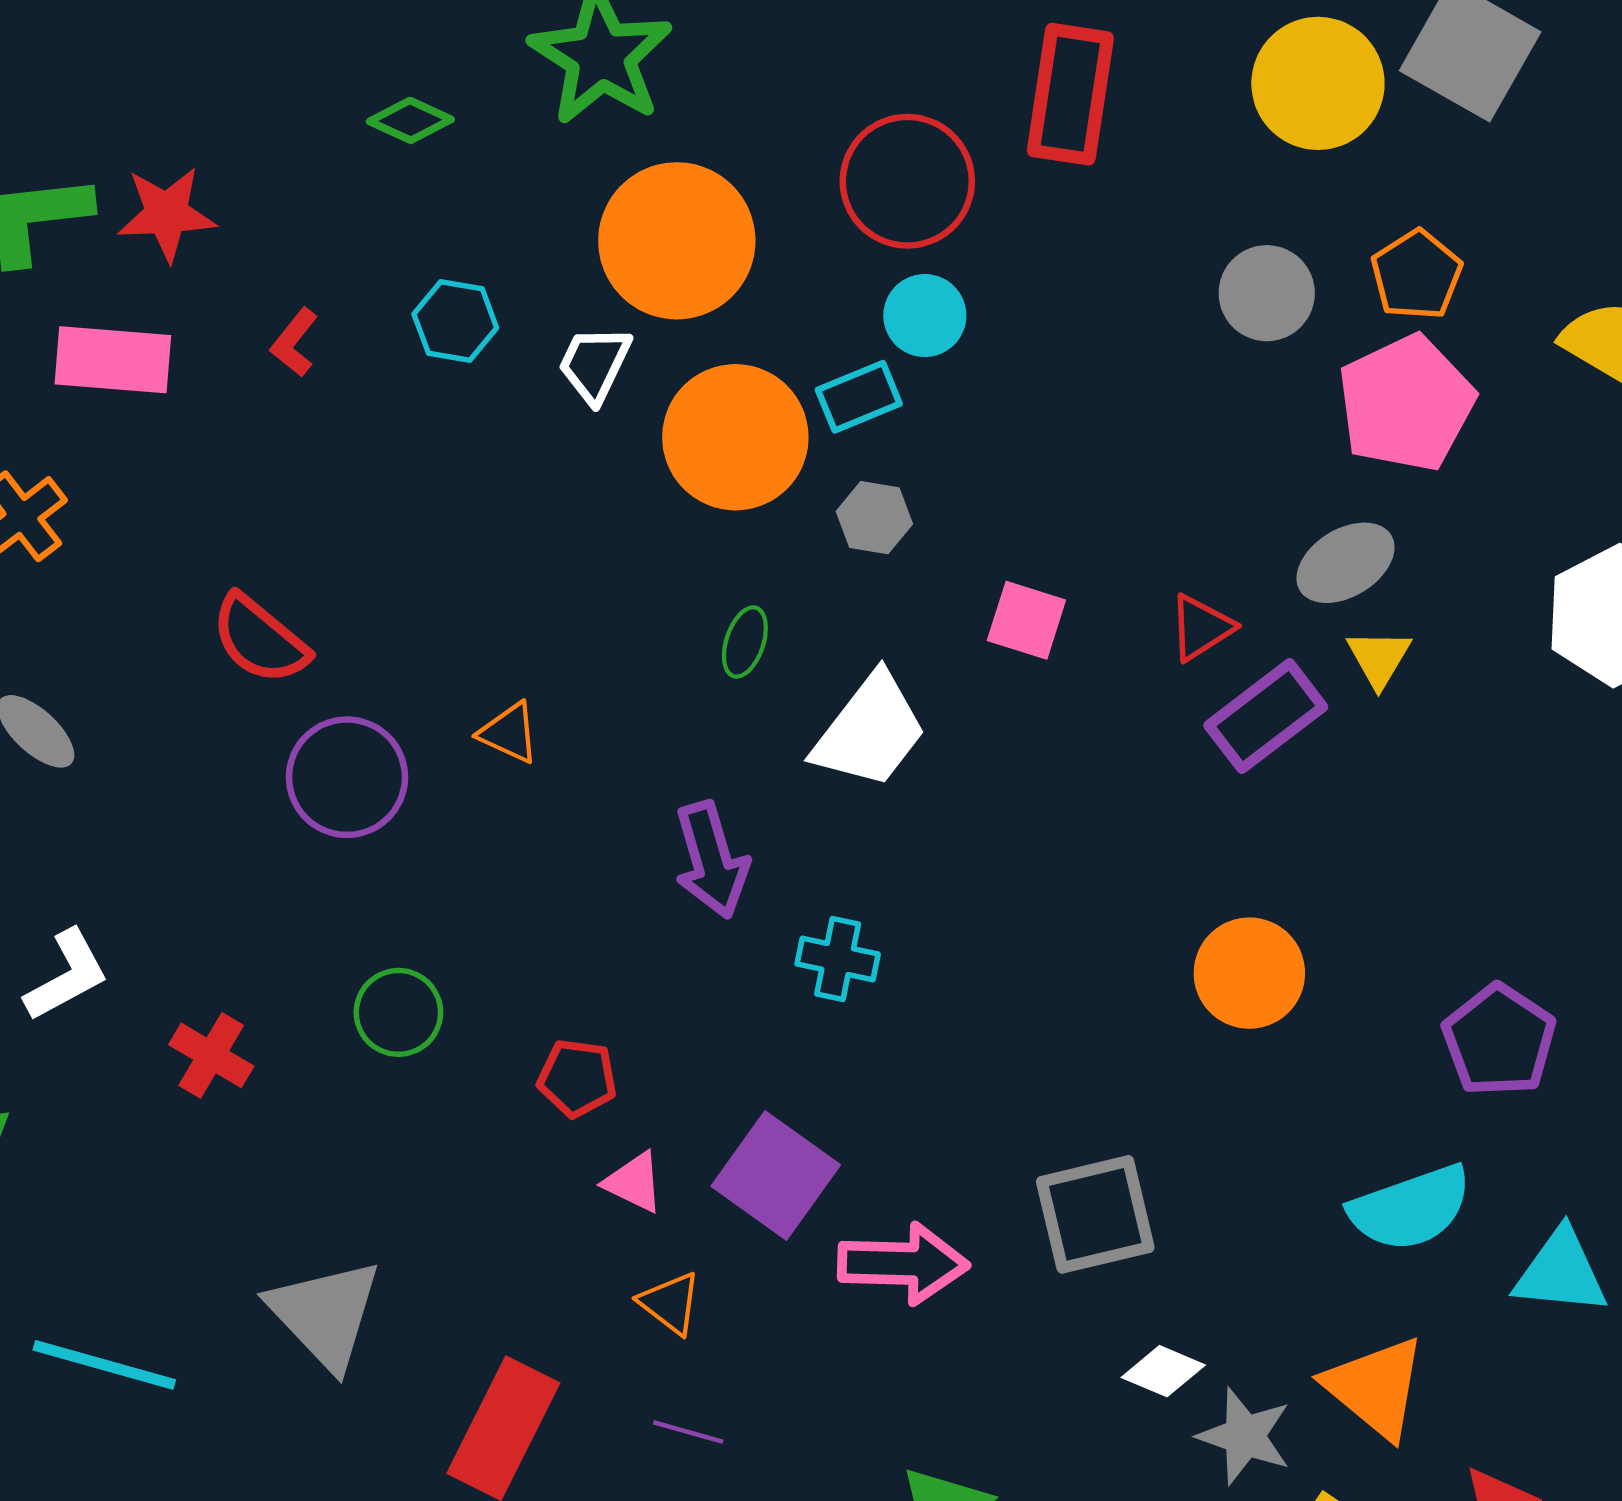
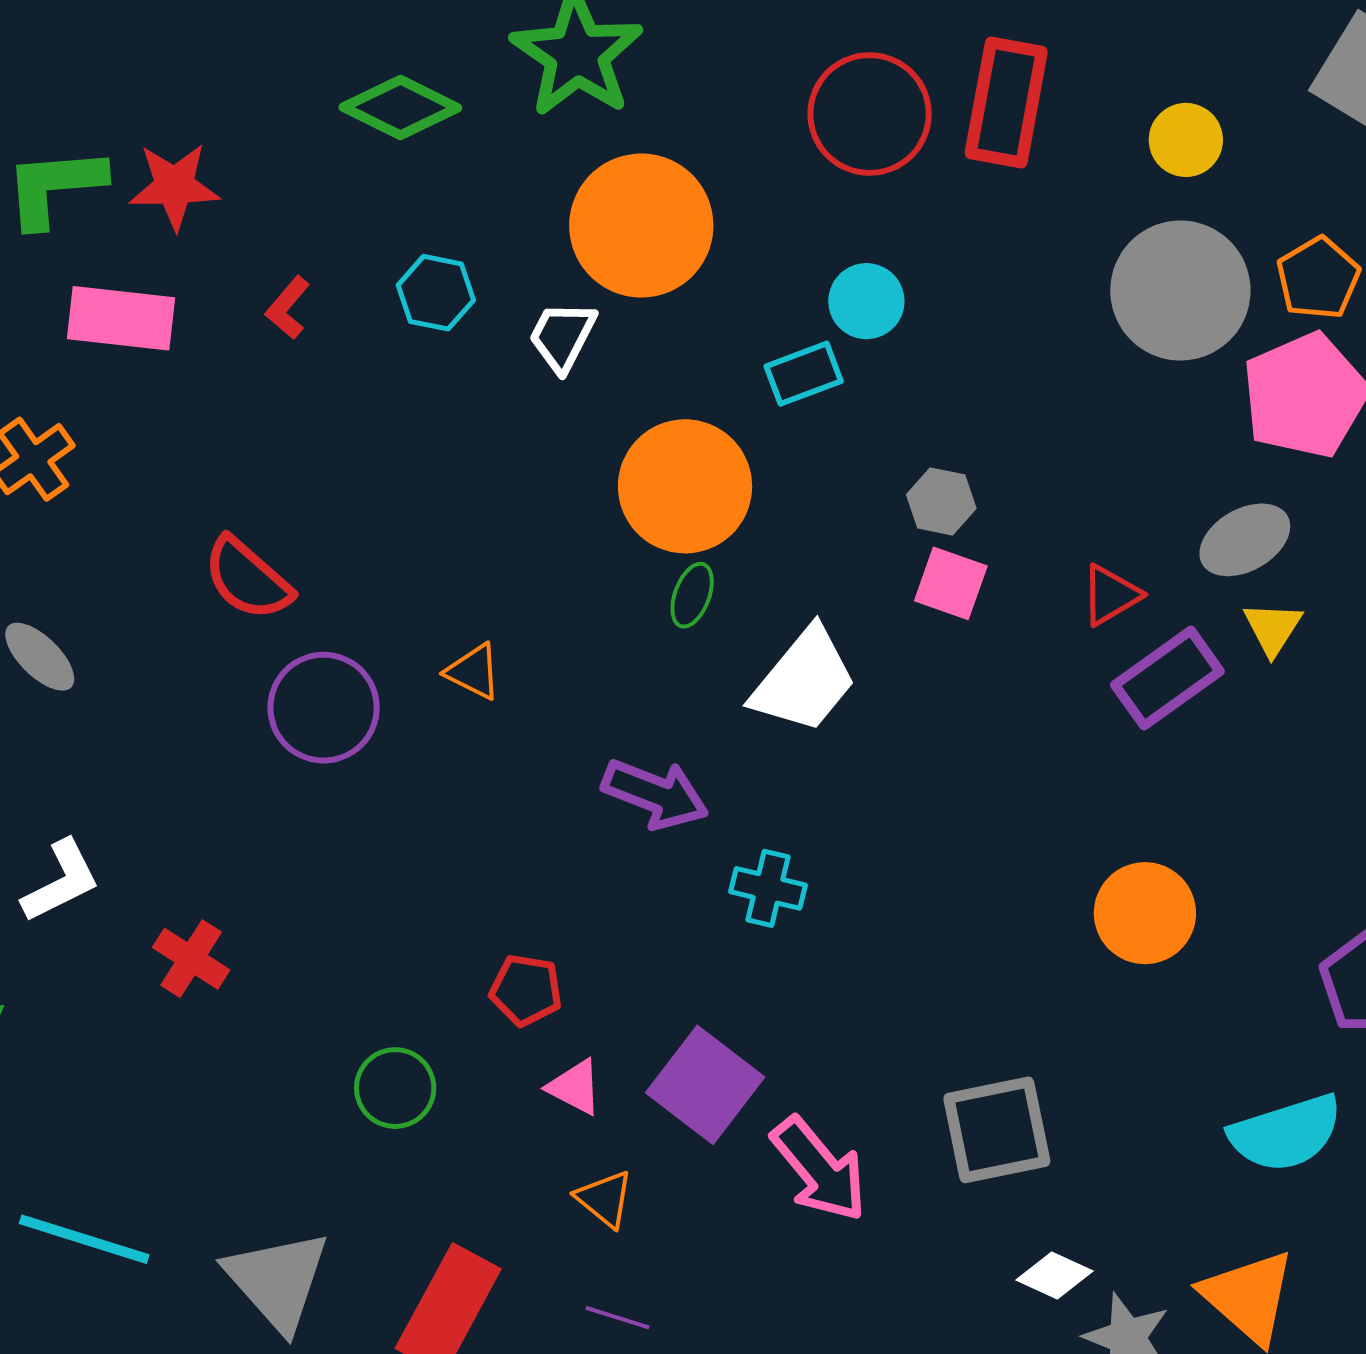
yellow circle: (1318, 83) -> (1186, 140), moved, size x0.6
green diamond: (410, 120) -> (400, 108), size x1.5
red circle: (907, 181) -> (870, 114), moved
gray circle: (1267, 293) -> (1180, 291), size x1.6
orange circle: (735, 437) -> (685, 486), moved
gray hexagon: (874, 518) -> (941, 501), moved
purple arrow: (711, 860) -> (655, 794), turned -54
green circle: (398, 1012) -> (395, 1088), moved
pink arrow: (903, 1263) -> (819, 1169), turned 47
gray triangle: (325, 1314) -> (277, 1280), moved

